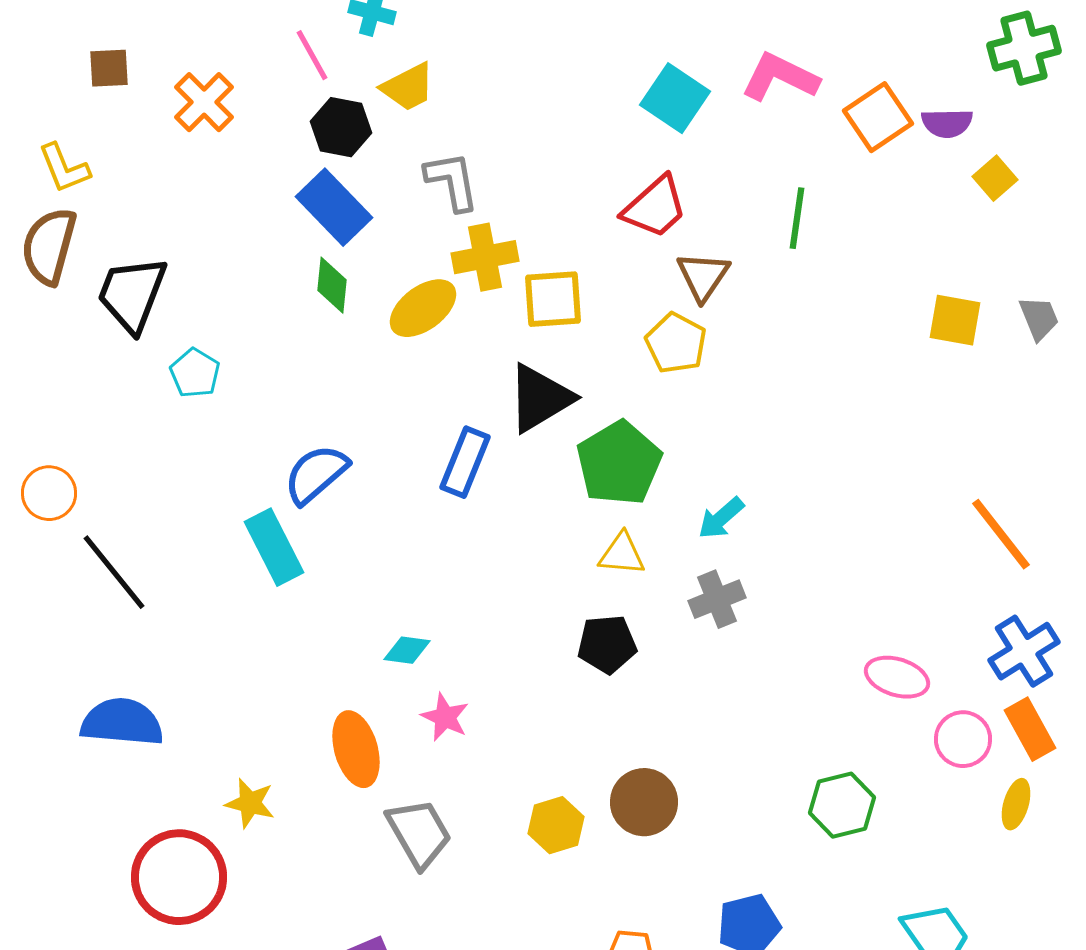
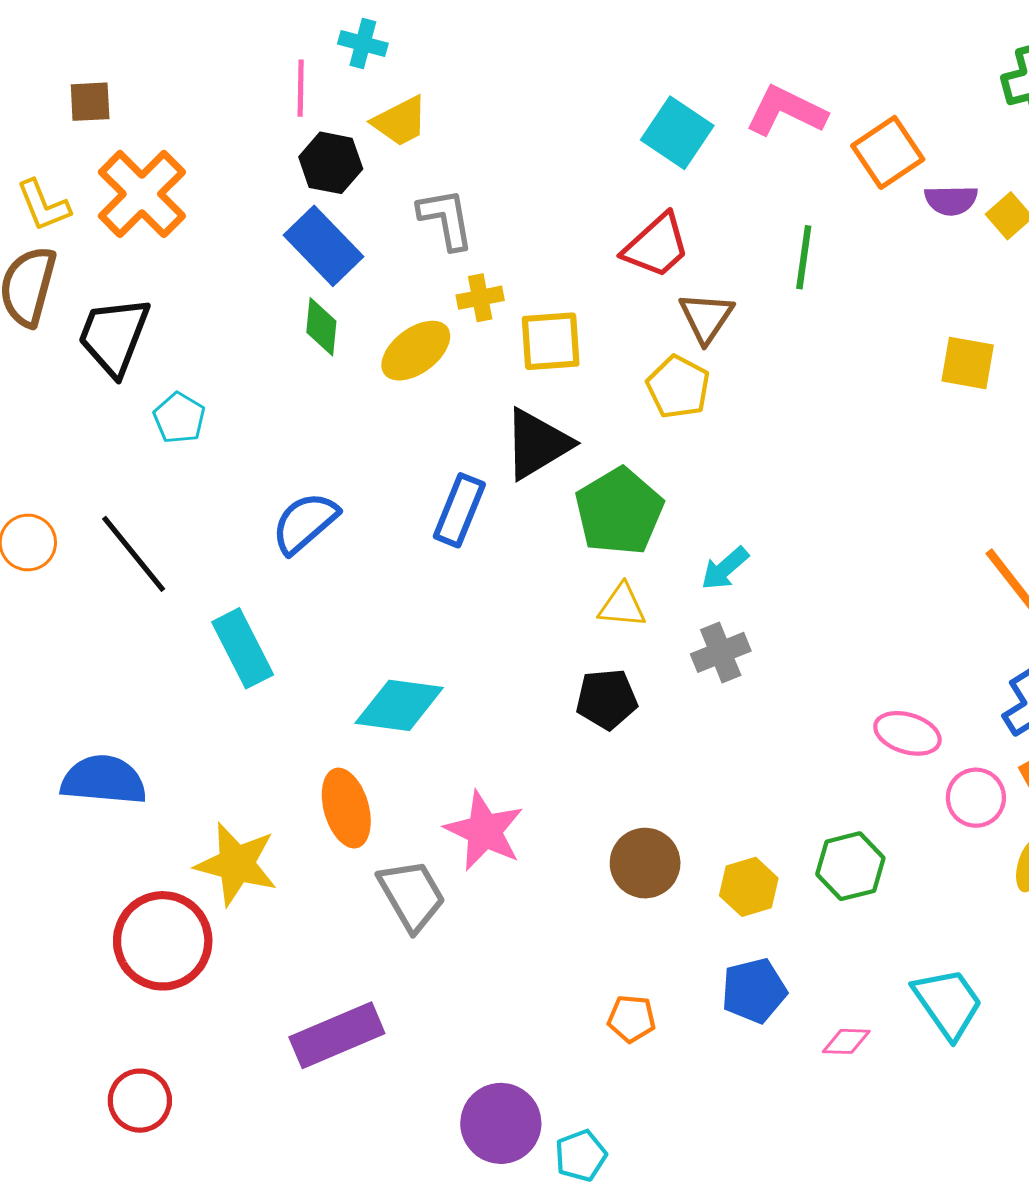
pink line: (312, 55) -> (301, 88), turned 30
orange cross: (204, 102) -> (142, 194), moved, size x1.4
purple semicircle: (947, 123) -> (951, 200), moved
yellow cross: (485, 257) -> (480, 298), size x0.7
cyan rectangle: (274, 547) -> (243, 648), moved
black line: (114, 572) -> (134, 554), moved
cyan diamond: (407, 650) -> (399, 705), size x1.8
pink star: (445, 717) -> (484, 831), moved, size x1.6
yellow star: (250, 803) -> (236, 864), size x1.6
yellow hexagon: (556, 825) -> (749, 887), moved

